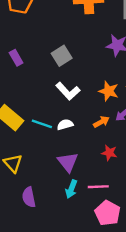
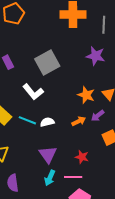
gray square: (62, 56) -> (47, 62), size x1.4
white L-shape: (68, 91) -> (33, 92), moved
red star: (109, 153) -> (82, 157), moved

